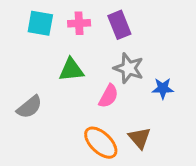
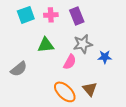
cyan square: (40, 23) -> (26, 15), turned -30
gray star: (129, 68) -> (83, 44), turned -30

